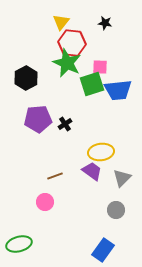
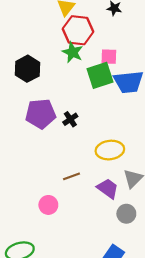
green star: (67, 63) -> (73, 52), size x0.7
purple trapezoid: (92, 171) -> (108, 188), moved
brown line: (55, 176) -> (71, 176), moved

